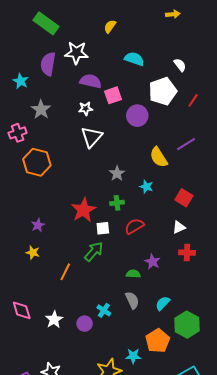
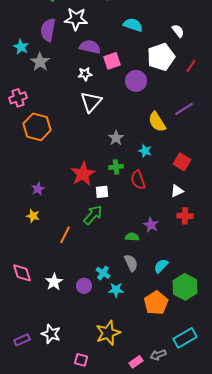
gray star: (41, 110) -> (40, 62), moved
red semicircle: (134, 226) -> (138, 180), moved, turned -78
cyan star: (133, 356) -> (116, 290), moved

